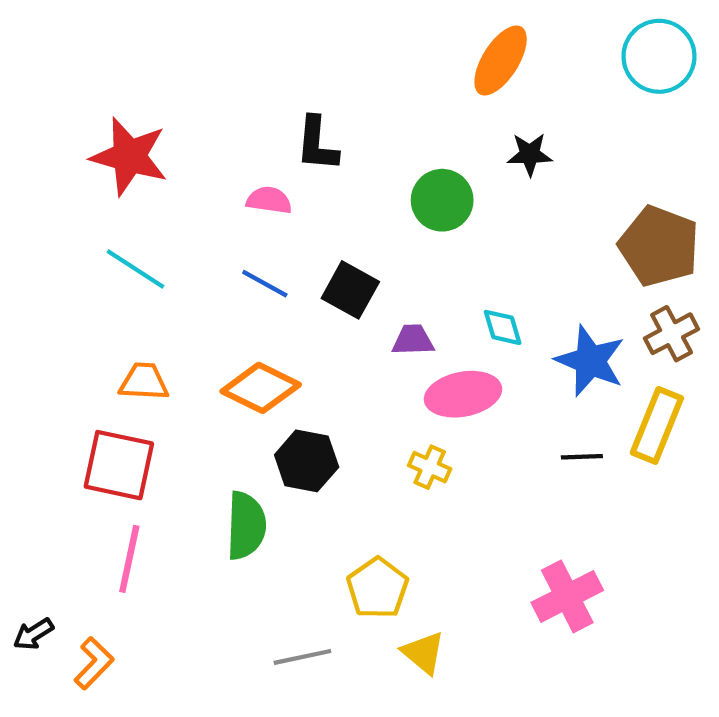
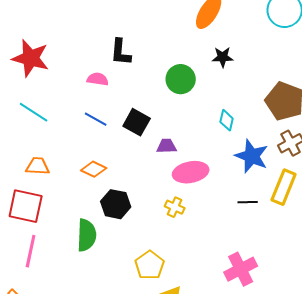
cyan diamond: (503, 327) -> (227, 120), moved, turned 30
orange diamond: (261, 388) -> (94, 169), size x0.7

